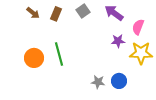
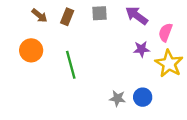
gray square: (83, 11) -> (99, 13), turned 32
yellow star: (141, 53) -> (169, 64), turned 30
orange circle: (34, 58) -> (31, 50), moved

